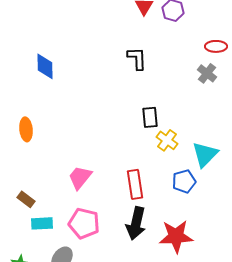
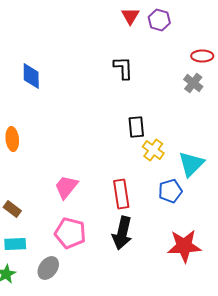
cyan rectangle: (42, 223) -> (15, 244), moved
red star: (176, 236) -> (184, 246), moved

